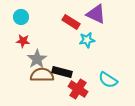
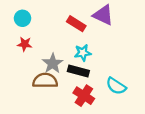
cyan star: (87, 40) -> (83, 53), moved
gray star: (37, 59) -> (53, 63), moved
black rectangle: (62, 72) -> (78, 71), moved

